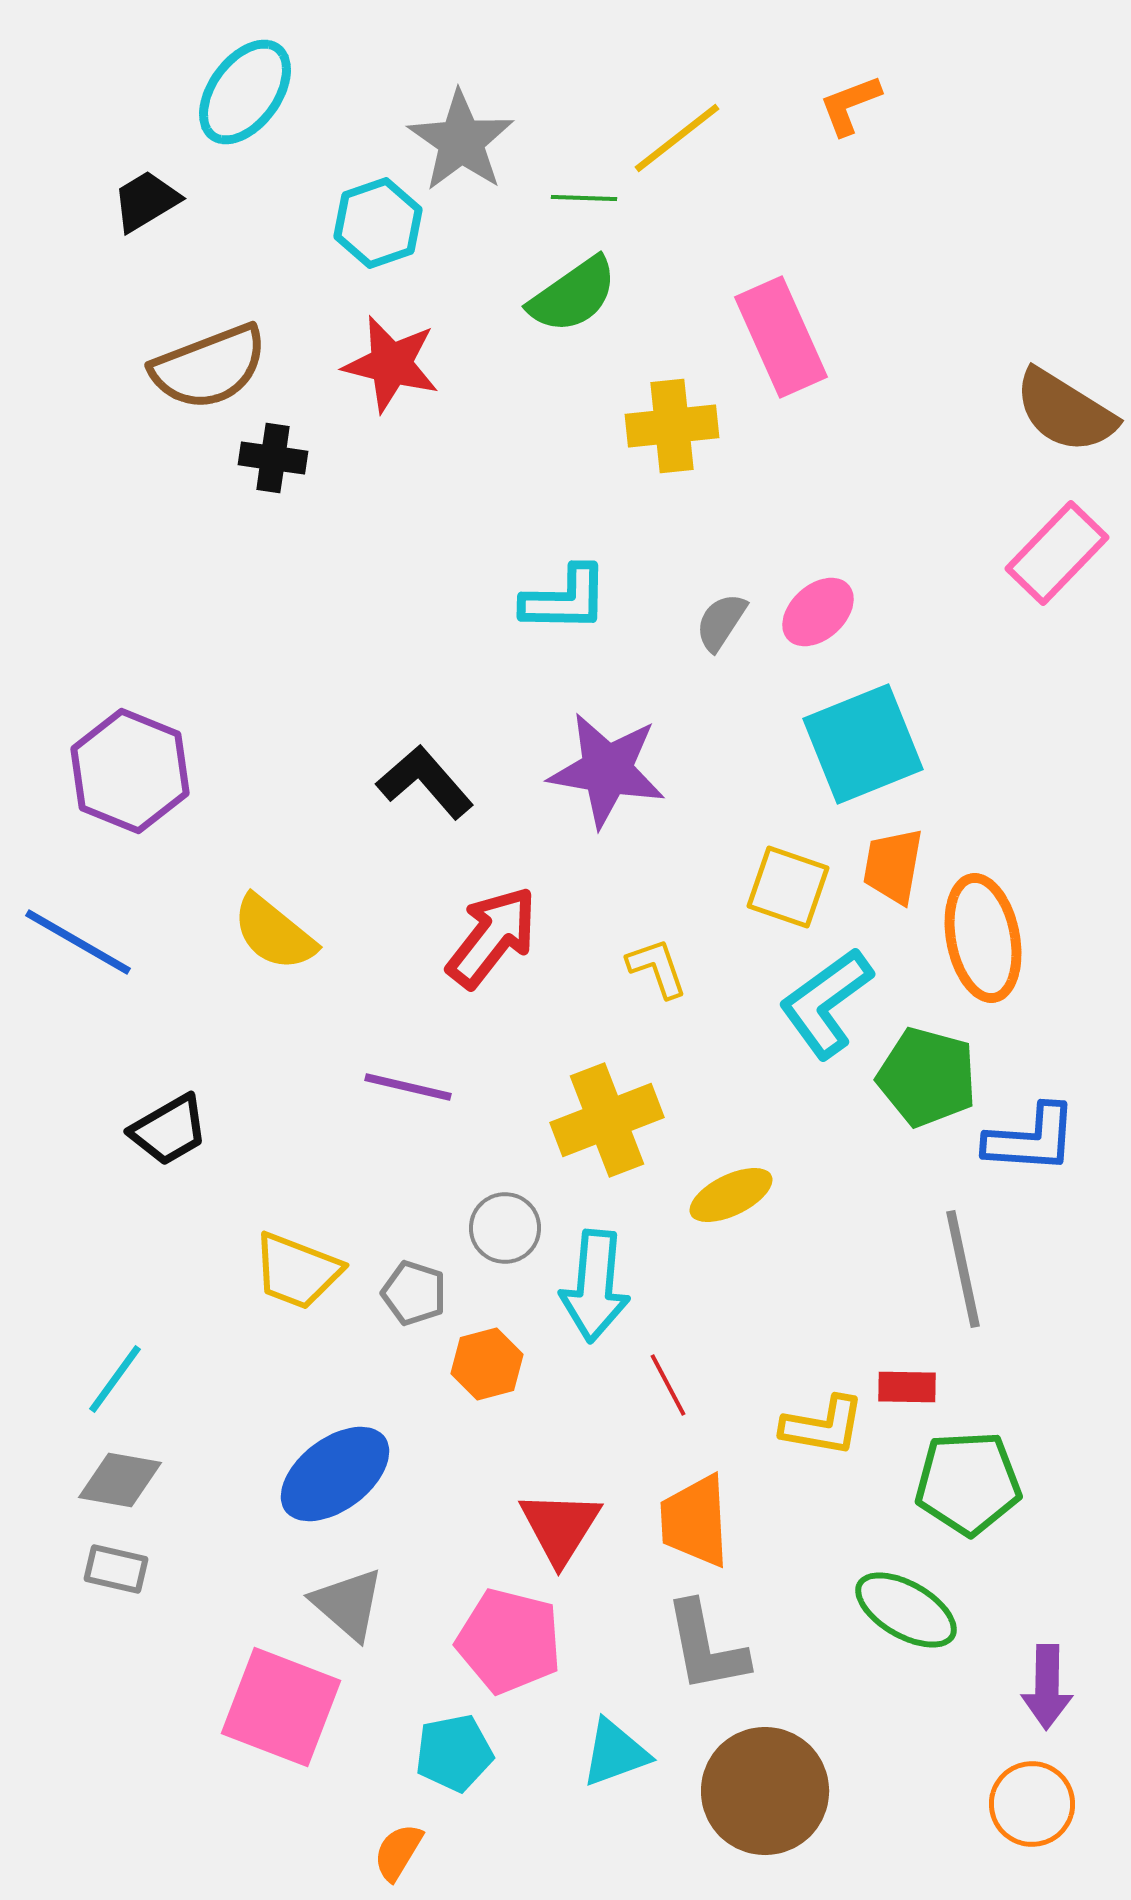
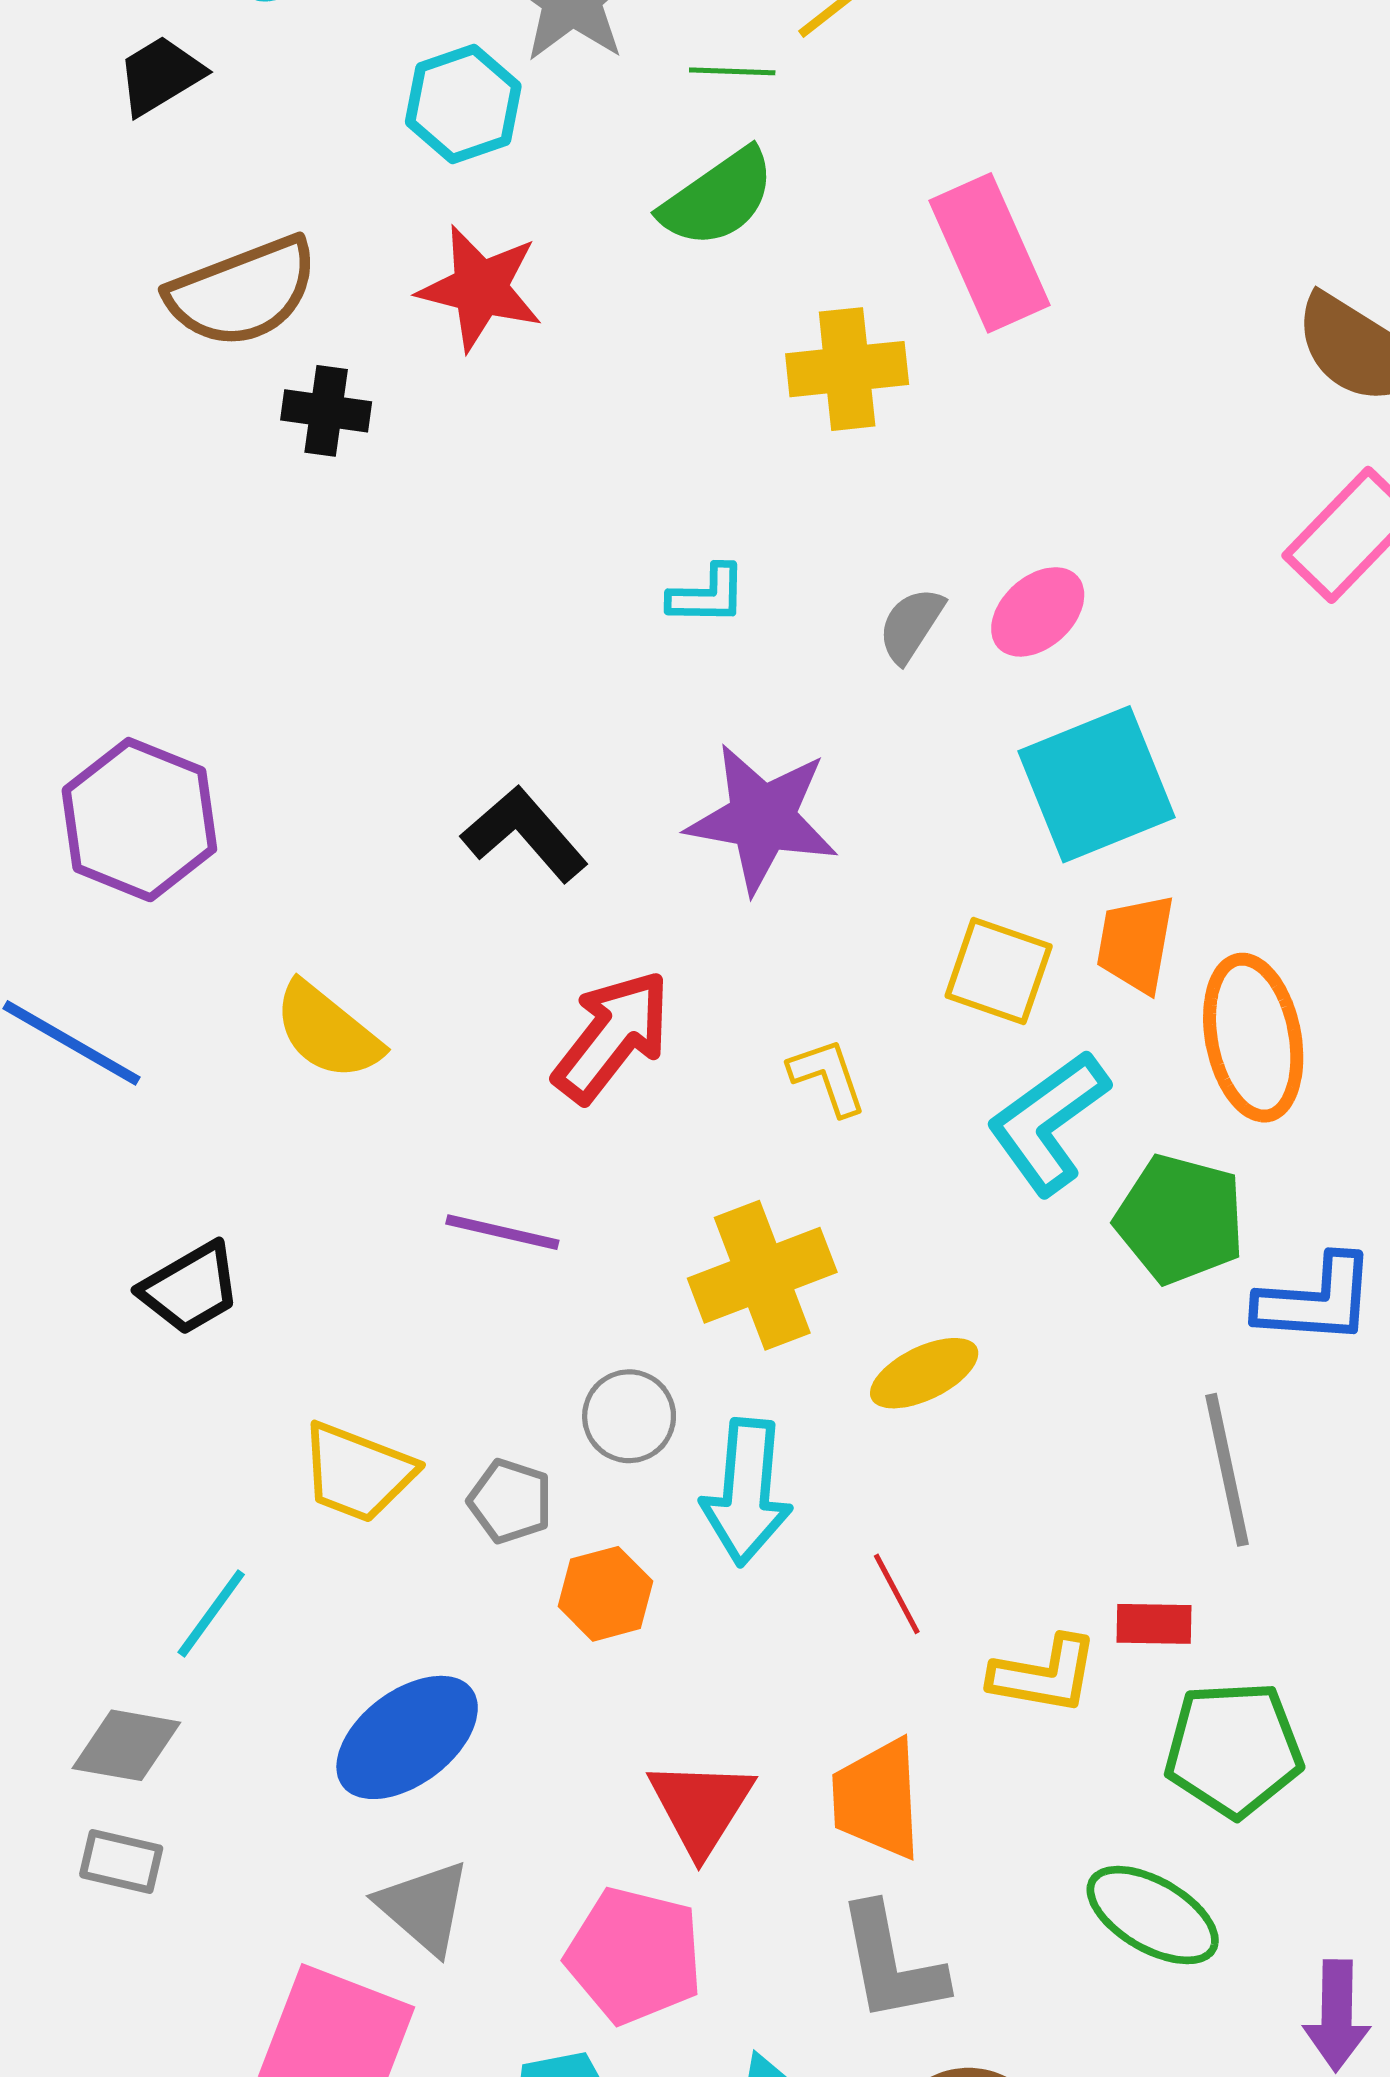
cyan L-shape: (565, 599) -> (707, 595), size x0.7
cyan line: (115, 1379) -> (211, 1613), moved
red line: (668, 1385) -> (897, 1594), moved

